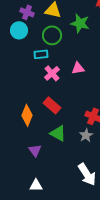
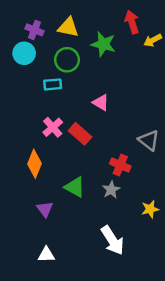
pink triangle: (78, 68) -> (101, 103), turned 40
pink cross: (52, 73) -> (53, 127), moved
red rectangle: (52, 105) -> (80, 134), moved

